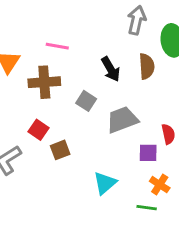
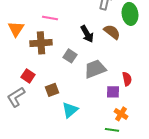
brown semicircle: (147, 66) -> (112, 32), turned -48
red square: (39, 130) -> (28, 76), moved
cyan triangle: (105, 183) -> (70, 110), moved

